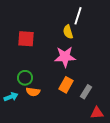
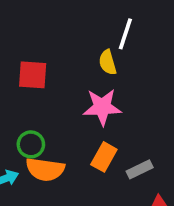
orange semicircle: (33, 92) -> (45, 169), size x1.5
gray rectangle: (86, 92) -> (140, 169), turned 32

